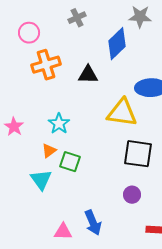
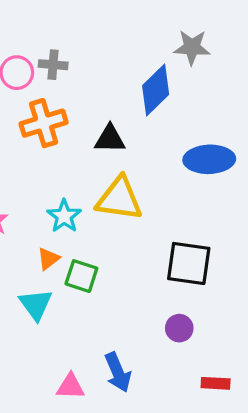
gray cross: (77, 18) -> (53, 65), moved, turned 30
yellow triangle: (122, 113) -> (119, 199), moved

